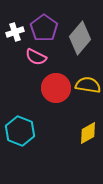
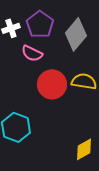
yellow diamond: (88, 133) -> (84, 149), moved

